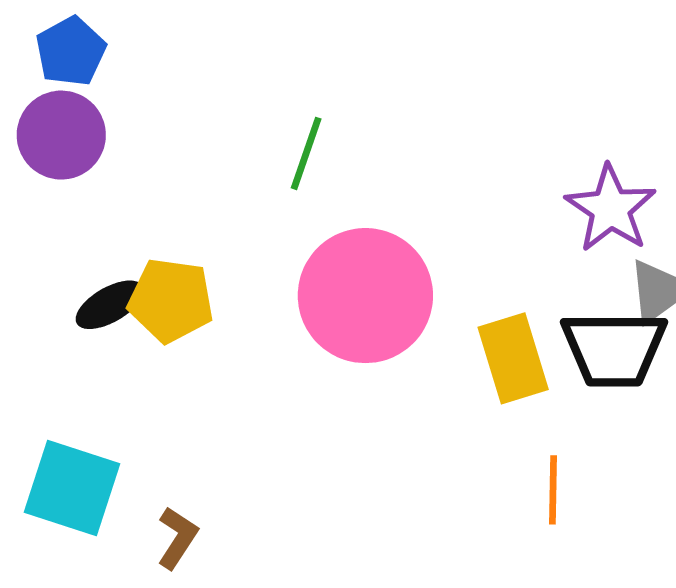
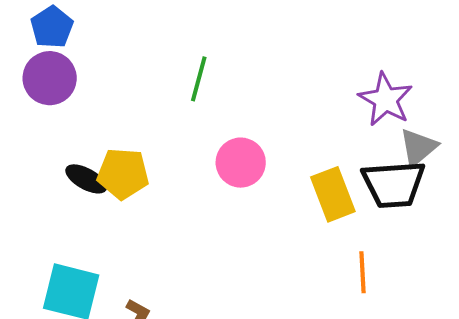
pink circle: (365, 296) -> (241, 163), size x0.6
black ellipse: (110, 305) -> (86, 179), turned 63

